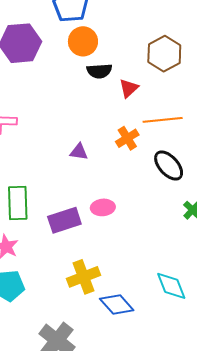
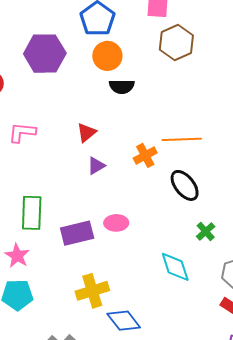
brown hexagon: (164, 54) -> (176, 42), moved
red triangle: (129, 88) -> (86, 133), moved
purple triangle: (79, 152) -> (96, 166), turned -42
cyan diamond: (171, 286) -> (175, 267), moved

